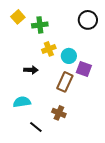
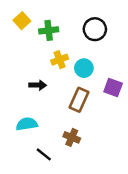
black circle: (88, 20) -> (95, 29), moved
purple square: (84, 69) -> (113, 88), moved

